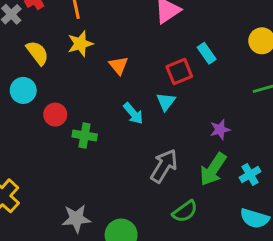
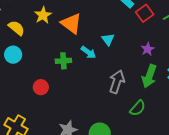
orange triangle: (119, 65) -> (71, 23), size x1.6
red square: (179, 72) -> (145, 13), moved
red circle: (55, 115) -> (41, 87), moved
green cross: (85, 135) -> (63, 61), moved

